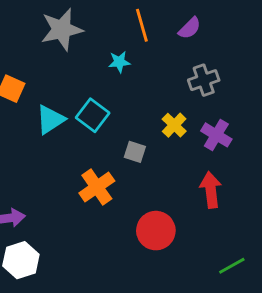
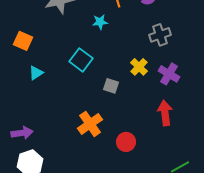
cyan triangle: (50, 120) -> (36, 73), moved, size x0.7
orange cross: (97, 187) -> (90, 124), moved
red circle: (156, 231) -> (126, 142), size x0.7

